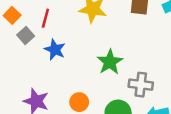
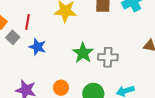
gray cross: (141, 85) -> (108, 57), moved

